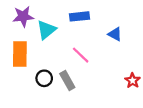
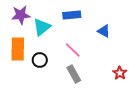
black circle: (44, 78) -> (40, 60), moved
gray rectangle: (67, 81) -> (74, 74), moved

